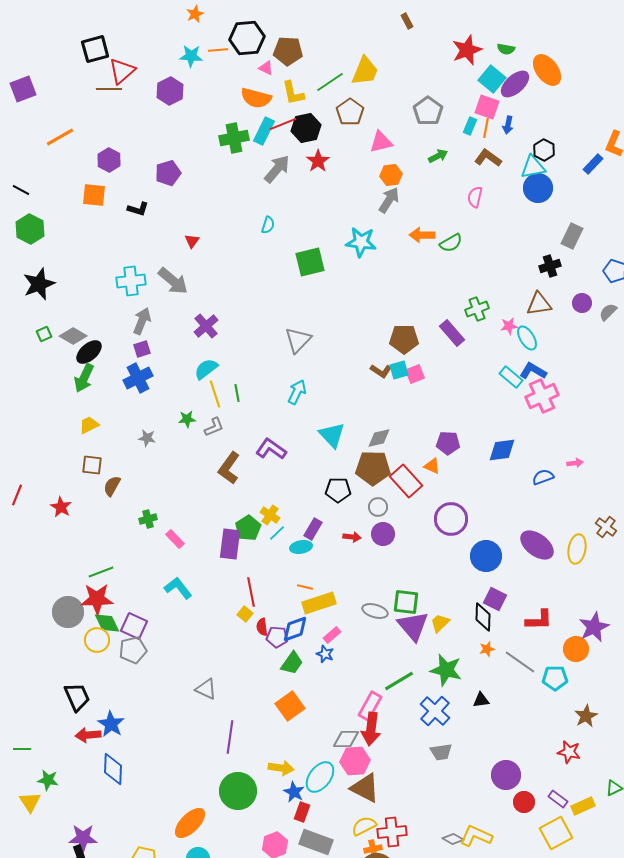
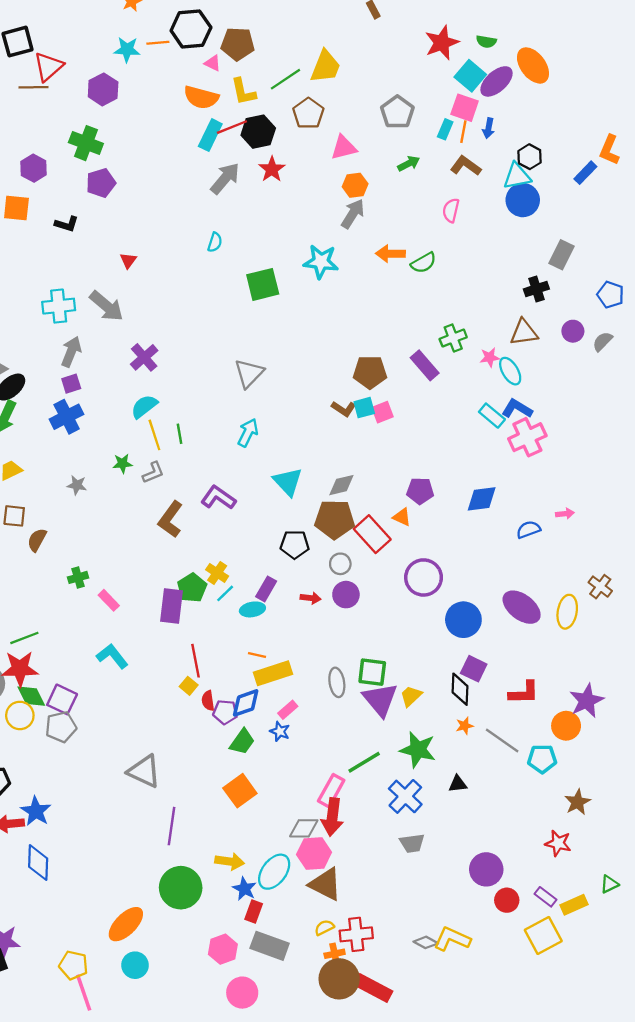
green cross: (234, 138) -> (86, 143), moved, turned 32
gray ellipse: (375, 611) -> (337, 682), turned 65
gray triangle: (206, 689) -> (144, 771), size x1.4
yellow semicircle: (364, 826) -> (324, 928), size x0.7

